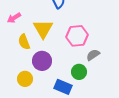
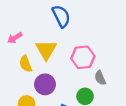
gray semicircle: (93, 55) -> (100, 78), turned -80

